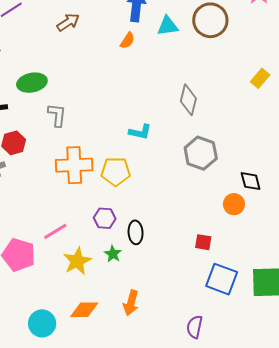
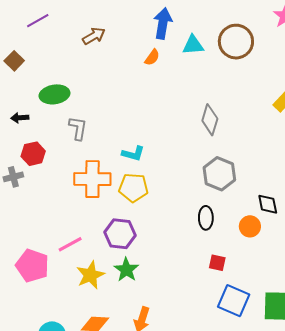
cyan L-shape: (140, 132) -> (133, 154), moved
purple hexagon: (105, 218) -> (120, 234), size x1.4
black ellipse: (136, 232) -> (206, 218), moved
green star: (113, 254) -> (126, 270), size x1.4

